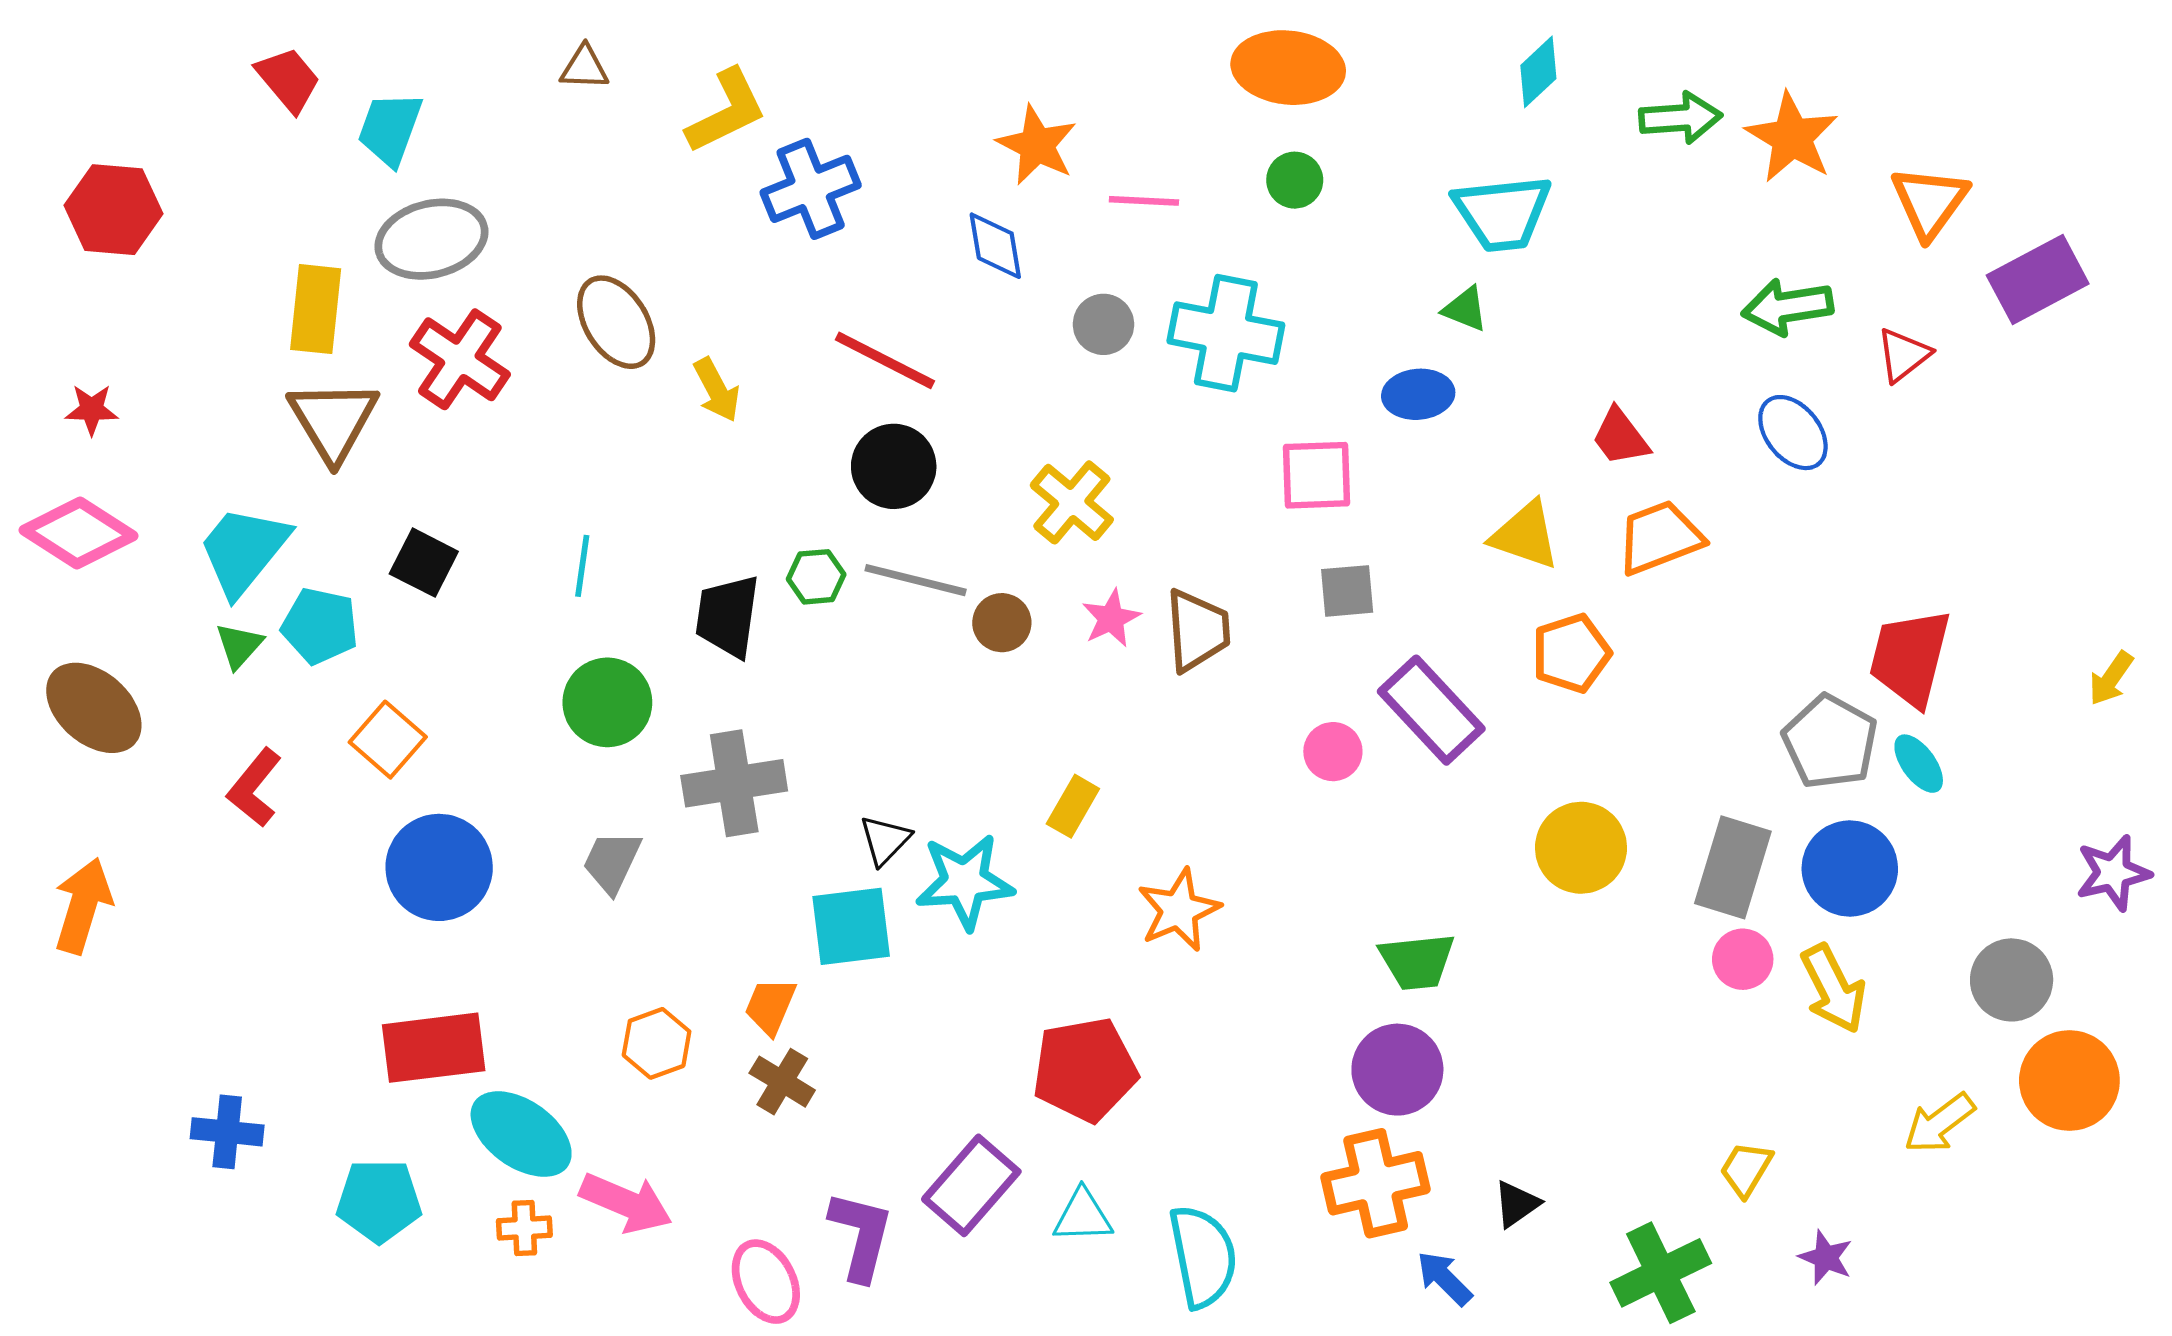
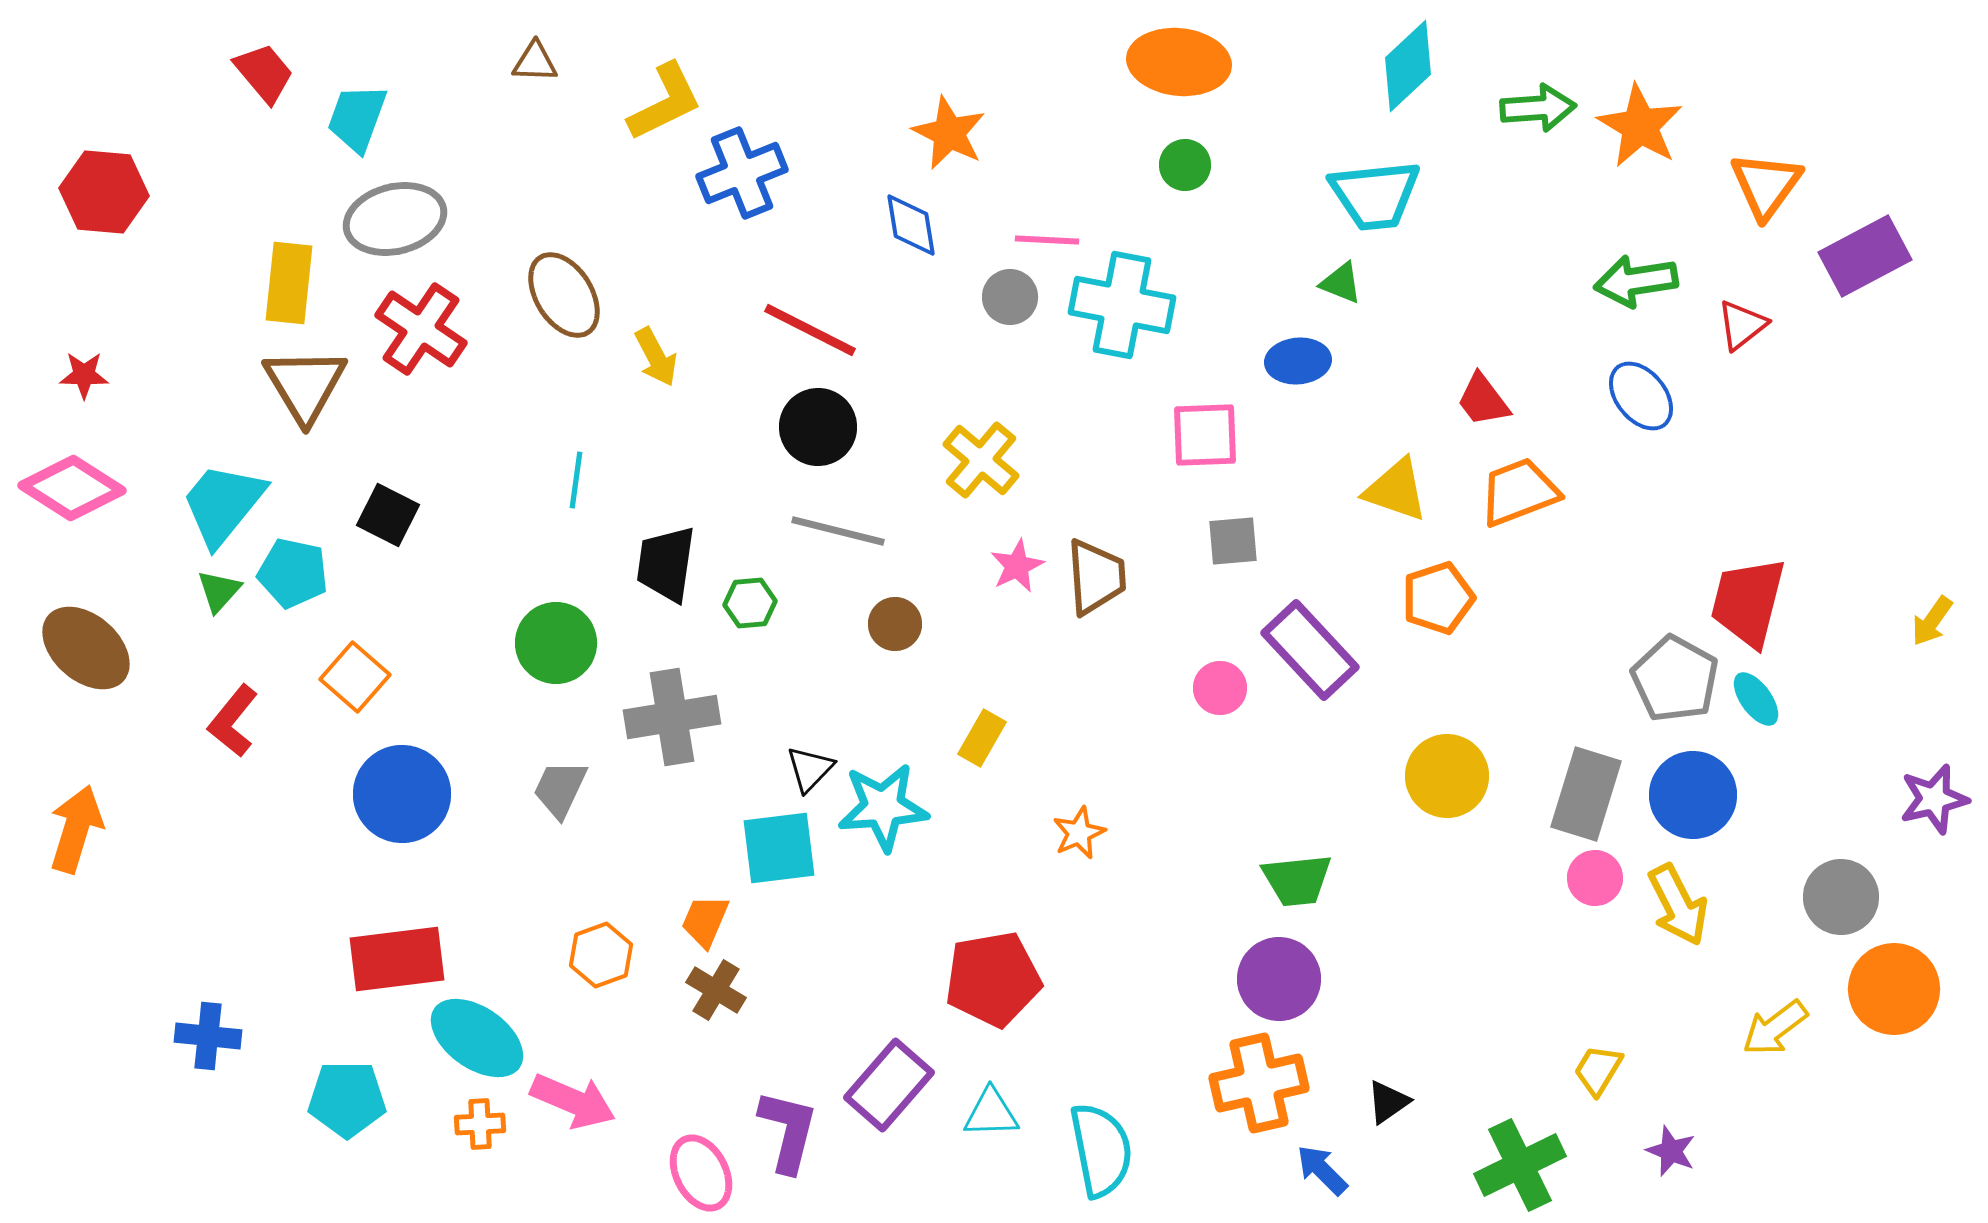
cyan diamond: (1538, 72) -> (1408, 66), size x1.4
pink line: (1144, 201) -> (1047, 240), moved
cyan line: (582, 566) -> (576, 480), moved
green hexagon: (816, 577) -> (750, 603), moved
brown circle: (1002, 623) -> (895, 624), moved
orange star: (1179, 910) -> (1079, 833), size x0.7

